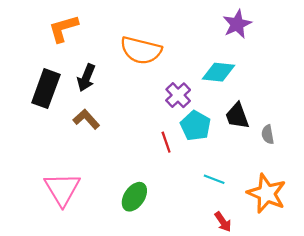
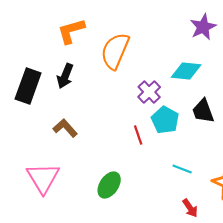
orange L-shape: (63, 28) -> (71, 31), moved
orange semicircle: (141, 50) -> (115, 51), turned 99
brown L-shape: (86, 119) -> (65, 128), moved

